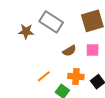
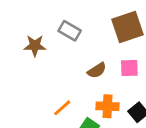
gray rectangle: (51, 22) -> (70, 31), size x0.7

